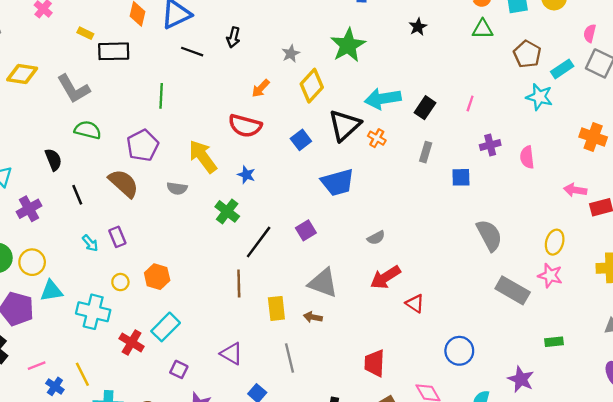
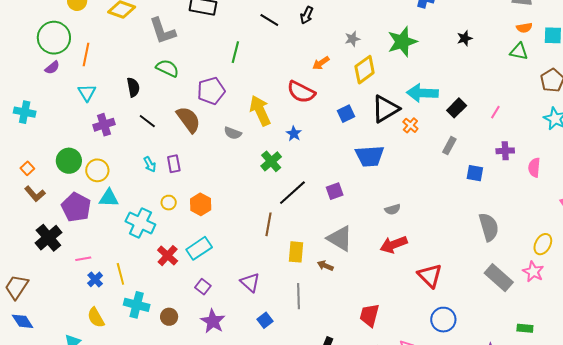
black line: (77, 195) -> (147, 121), turned -42
red triangle: (415, 303) -> (430, 276), moved, size x1.5

